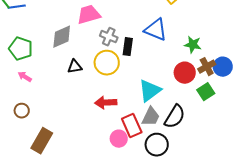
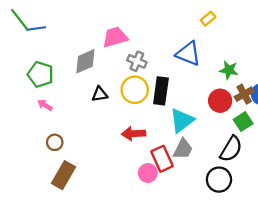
black rectangle: (128, 47) -> (161, 91), moved, size x1.4
brown circle: (22, 111) -> (55, 142), moved
black semicircle: (175, 117) -> (231, 149), moved
black circle: (157, 145) -> (219, 180), moved

